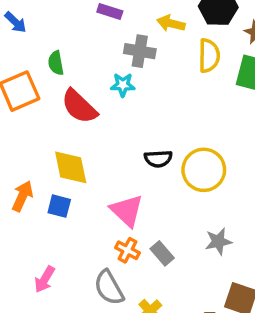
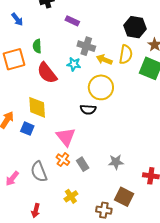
yellow arrow: (171, 23) -> (104, 60), moved
yellow circle: (204, 170) -> (101, 87), moved
pink arrow: (45, 279) -> (12, 178), moved
gray semicircle: (109, 288) -> (39, 172), moved

